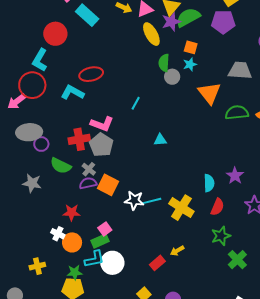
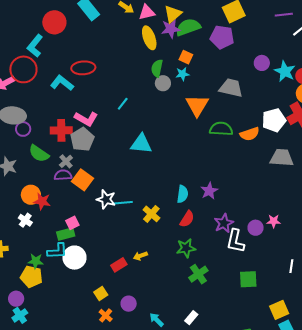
cyan triangle: (160, 140) -> (141, 144), size x1.6
yellow cross: (181, 208) -> (151, 214), size x0.7
orange circle: (72, 242) -> (31, 195), moved

